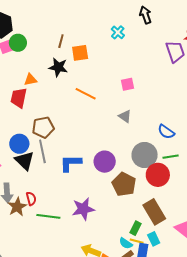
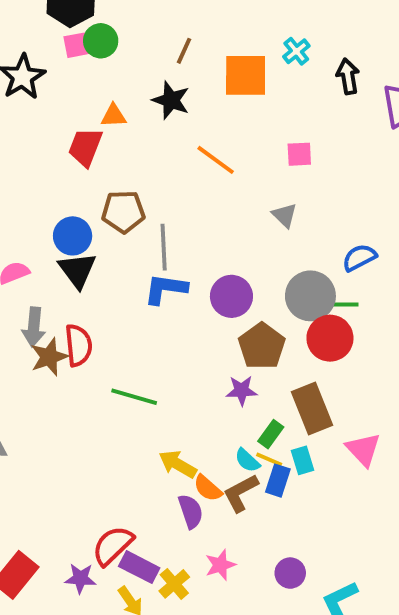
black arrow: (146, 15) -> (348, 76), moved
orange square: (80, 53) -> (246, 75), moved, size x1.4
blue semicircle: (166, 132) -> (359, 258), turned 108
gray line: (42, 151) -> (164, 247), moved
green line: (171, 157) -> (343, 304), moved
red semicircle: (31, 199) -> (78, 345), size x1.5
purple star: (83, 209) -> (242, 390), moved, size x0.7
green line: (48, 216) -> (134, 397), moved

